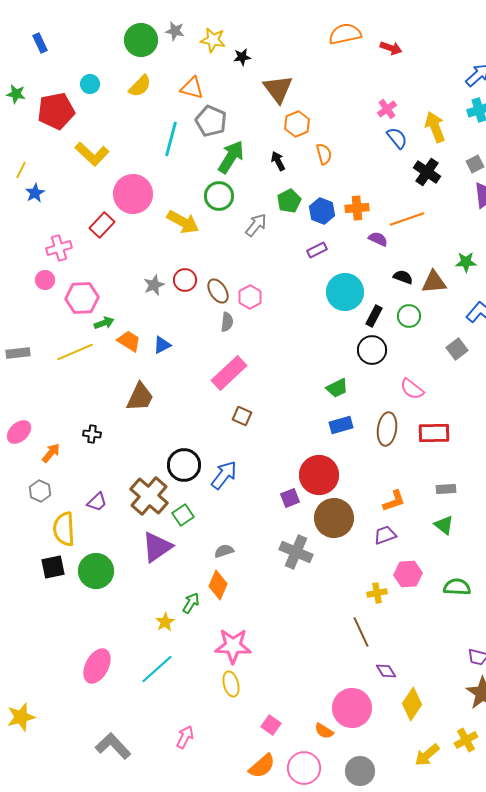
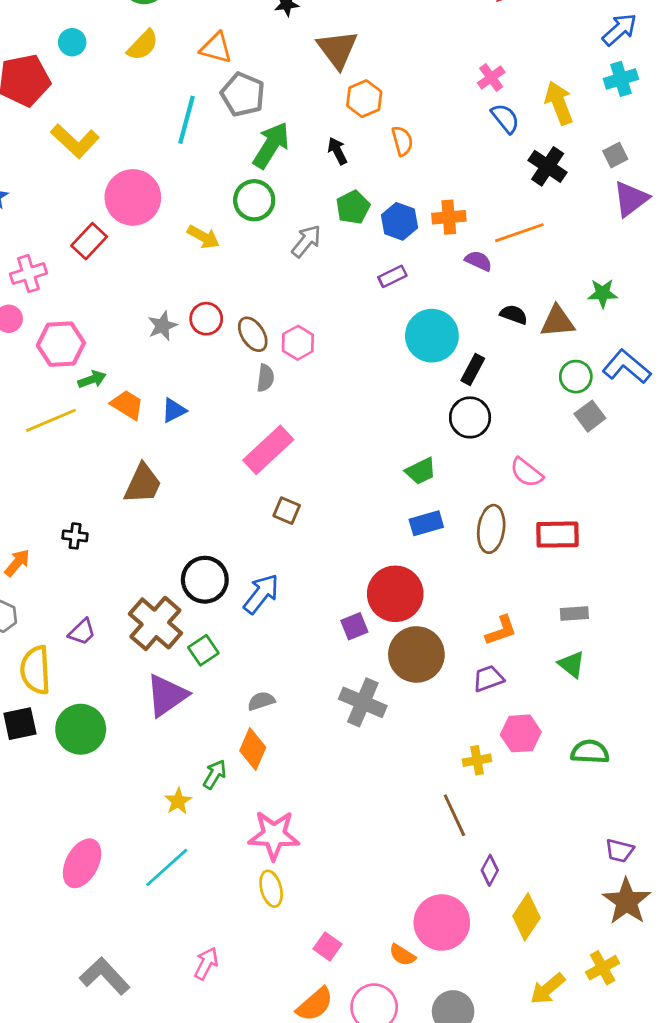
yellow arrow: (183, 222) -> (203, 237), size x0.7
green circle: (409, 316) -> (576, 377), moved
purple diamond: (386, 671) -> (490, 870), turned 60

